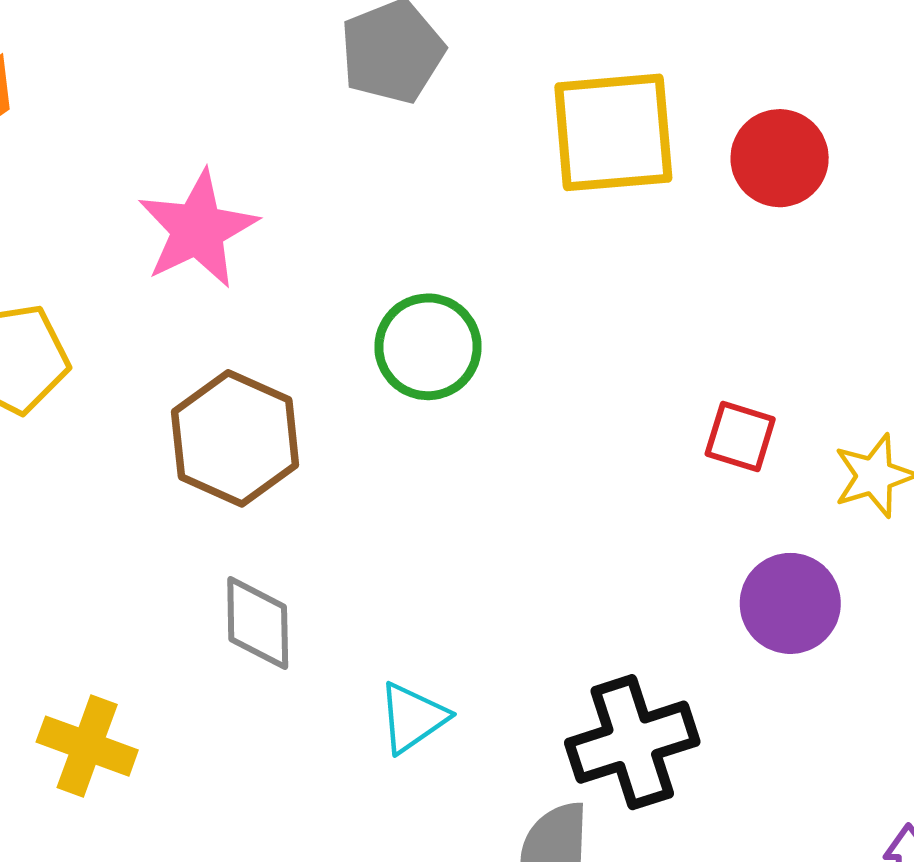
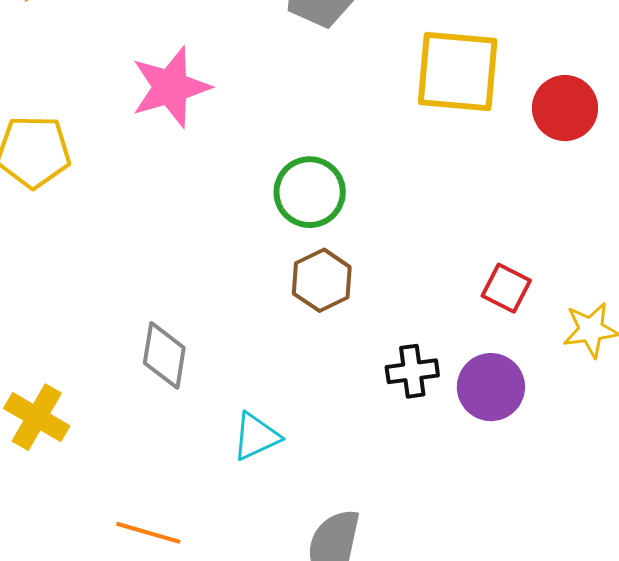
brown hexagon: (235, 438) -> (322, 280), moved, size x0.7
purple circle: (790, 603) -> (491, 387), moved
black cross: (632, 742) -> (412, 371), moved, size x0.6

